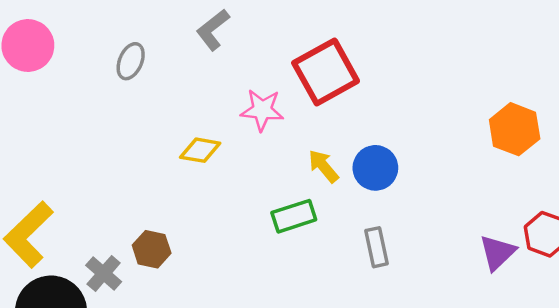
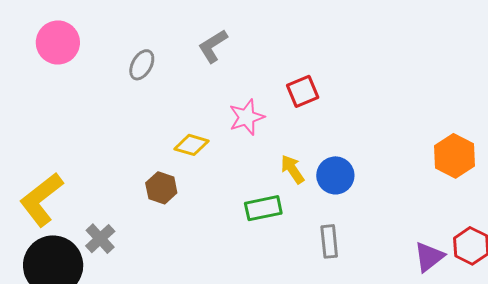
red square: (326, 72) -> (303, 91), size x0.6
pink star: (262, 110) -> (247, 117), turned -30
brown hexagon: (152, 249) -> (161, 188), moved

